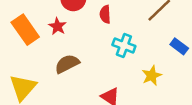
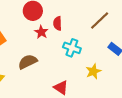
red star: (57, 26) -> (41, 32), moved

